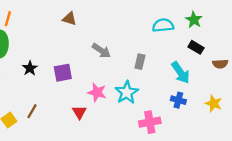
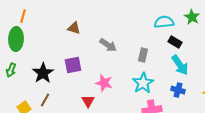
brown triangle: (69, 19) -> (74, 28), moved
black rectangle: (196, 47) -> (175, 42), moved
black star: (30, 68) -> (43, 73), moved, size x1.5
cyan star: (127, 92) -> (143, 83), moved

